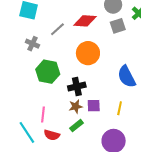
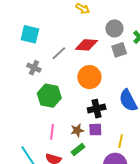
black cross: (77, 87) -> (97, 109), moved
yellow line: (120, 108) -> (121, 141), moved
pink line: (43, 114) -> (52, 132), moved

